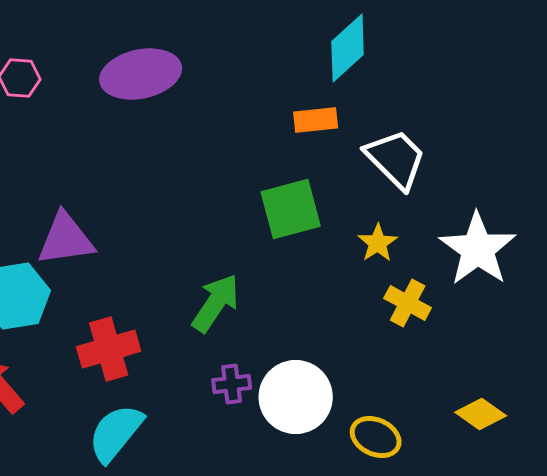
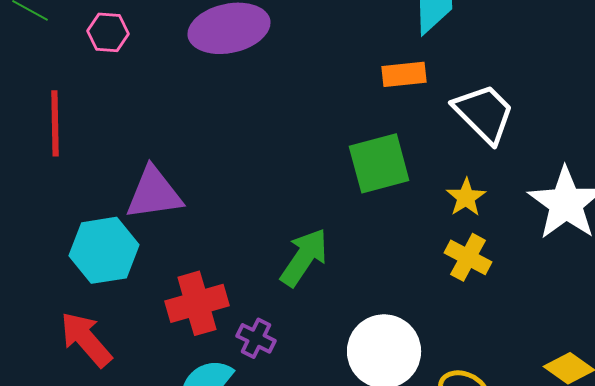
yellow cross: (408, 303) -> (468, 257), moved
purple cross: (232, 384) -> (256, 338), moved, turned 33

